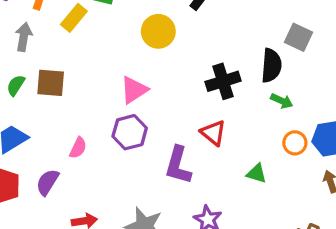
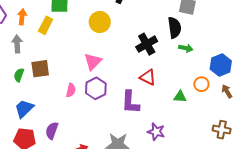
orange circle: (295, 143) -> (201, 84), moved
pink semicircle: (78, 148) -> (71, 90), moved

